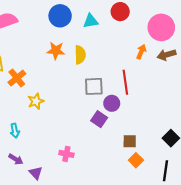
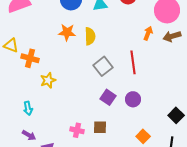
orange cross: (17, 78) -> (30, 58), turned -36
gray square: (94, 86) -> (103, 66), turned -36
purple circle: (112, 103) -> (133, 99), moved
brown square: (130, 141) -> (100, 127), moved

